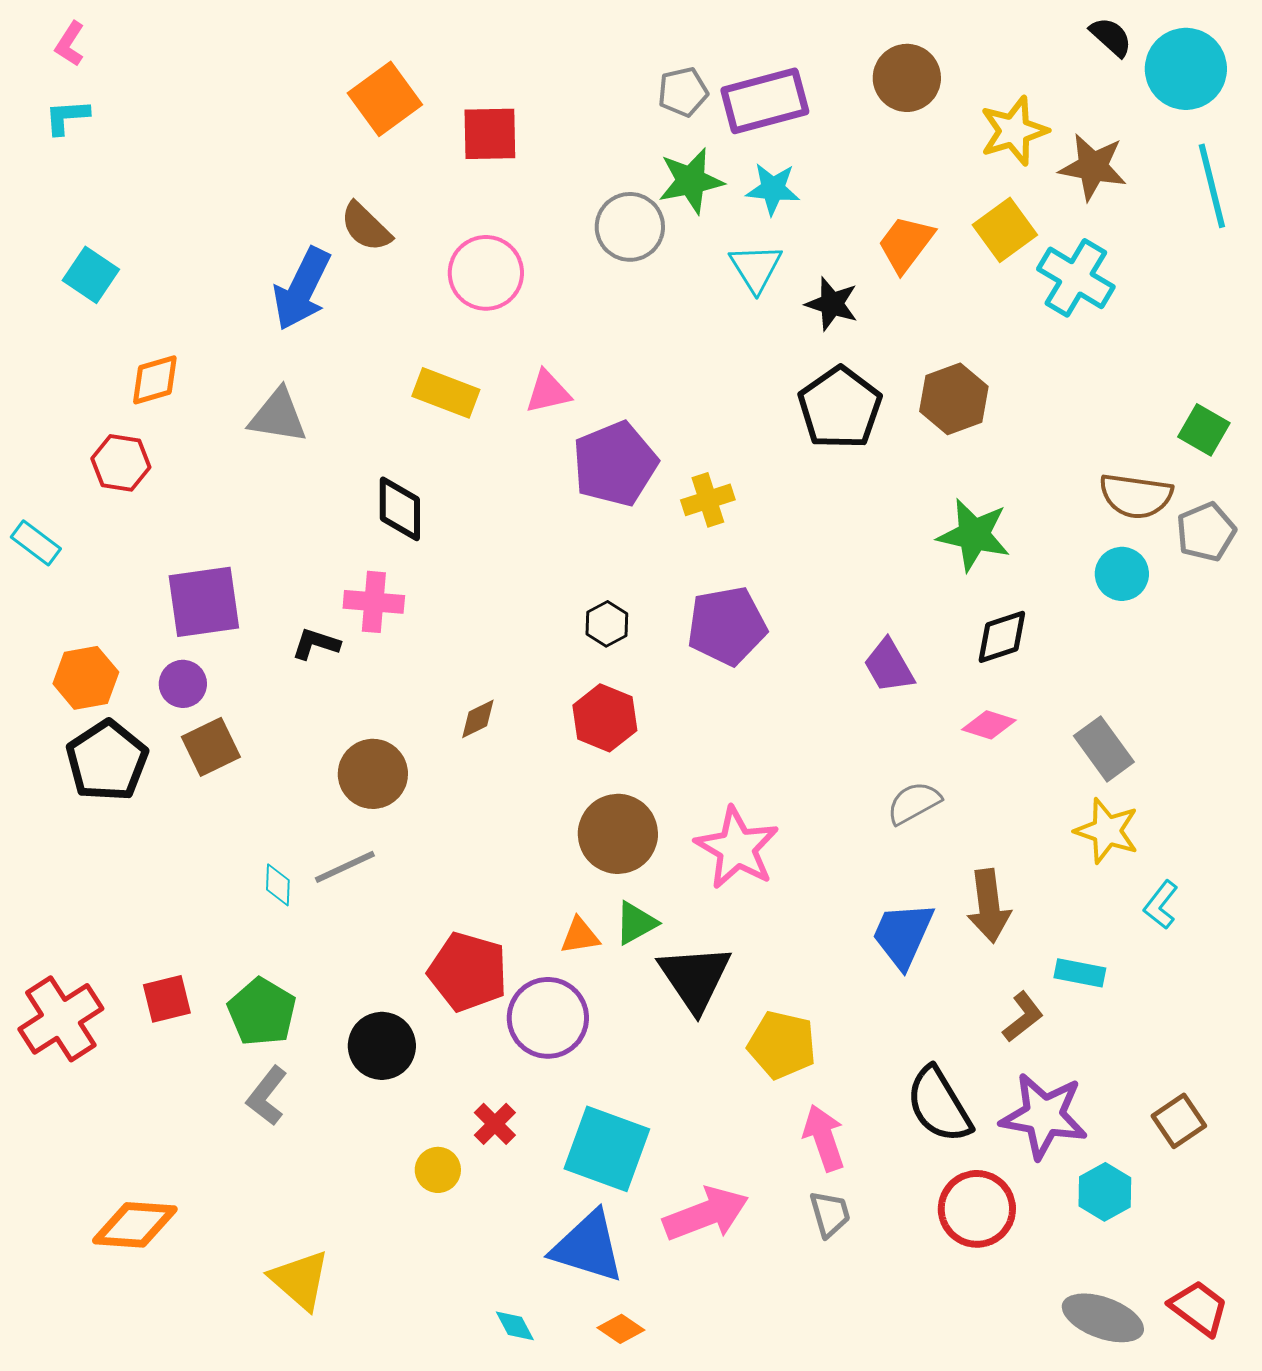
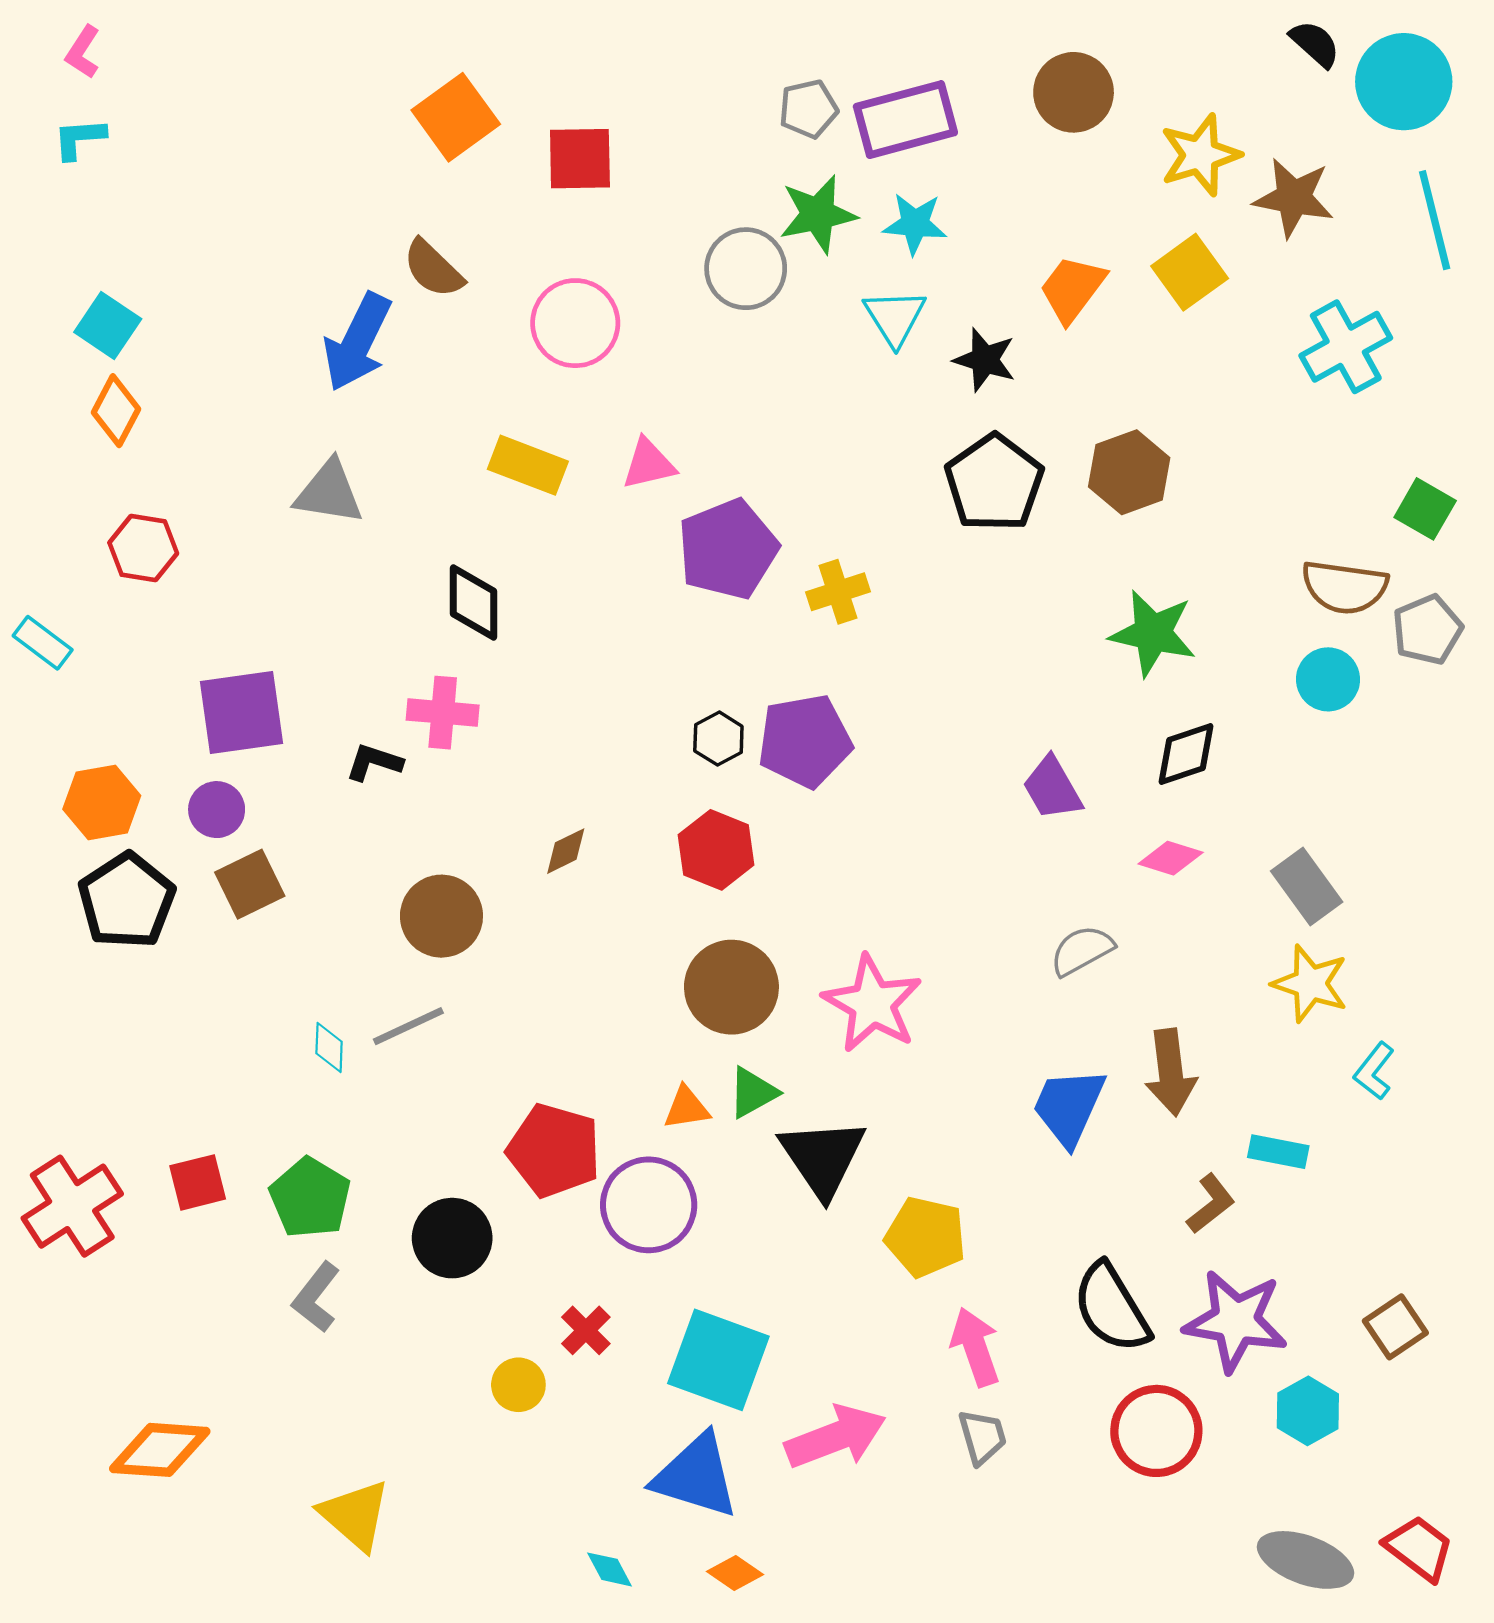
cyan cross: (1076, 278) -> (1346, 347), moved, turned 30
orange diamond: (155, 380) -> (116, 411), moved, turned -46
purple pentagon: (727, 626) -> (805, 741), moved

